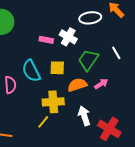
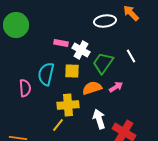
white cross: (68, 37) -> (81, 50), moved
cyan semicircle: (31, 71) -> (46, 74), turned 40

